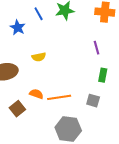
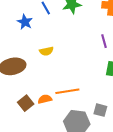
orange semicircle: (36, 94) -> (45, 99), moved, turned -32
gray square: (93, 101) -> (100, 110), moved

